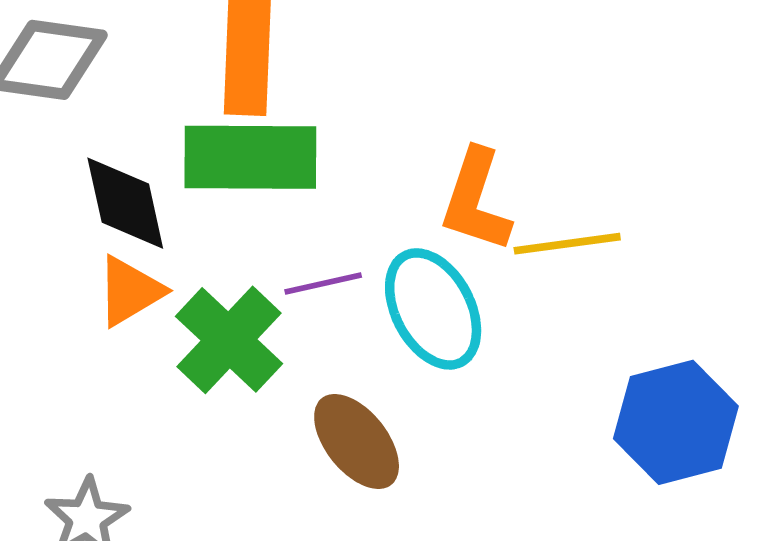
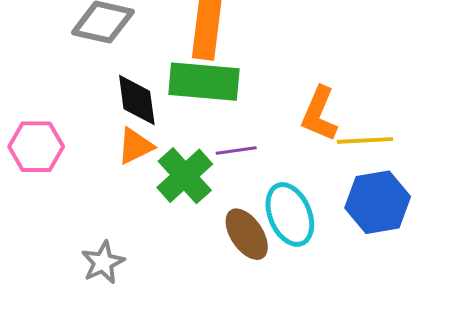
cyan ellipse: (433, 309) -> (290, 214), moved
blue hexagon: (676, 422) -> (378, 202), moved

